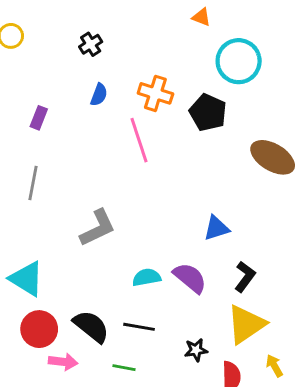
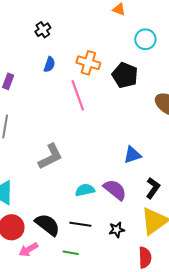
cyan circle: (239, 61) -> (145, 39), size x0.7
black star: (196, 350) -> (117, 230), moved
pink arrow: (63, 362) -> (28, 250), turned 144

